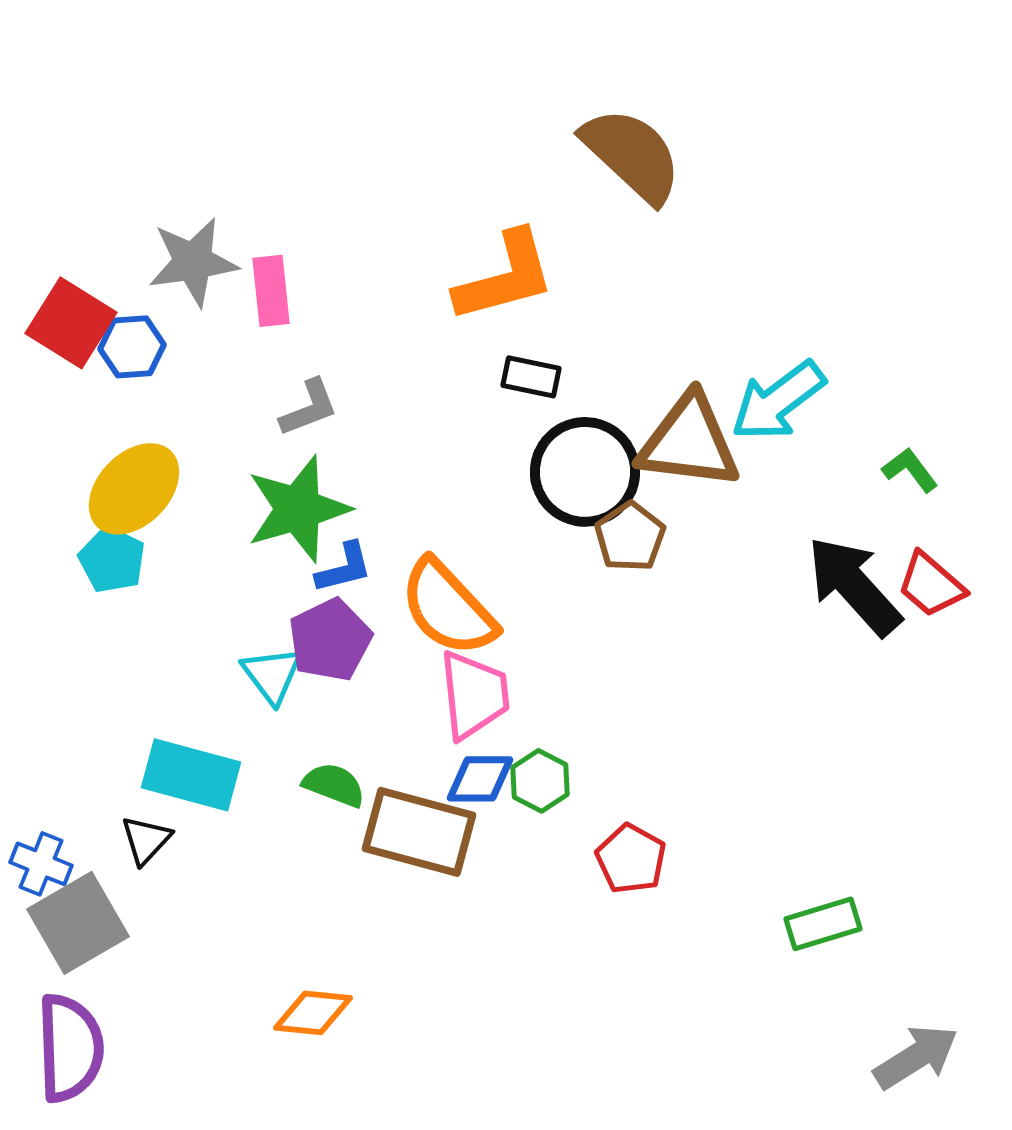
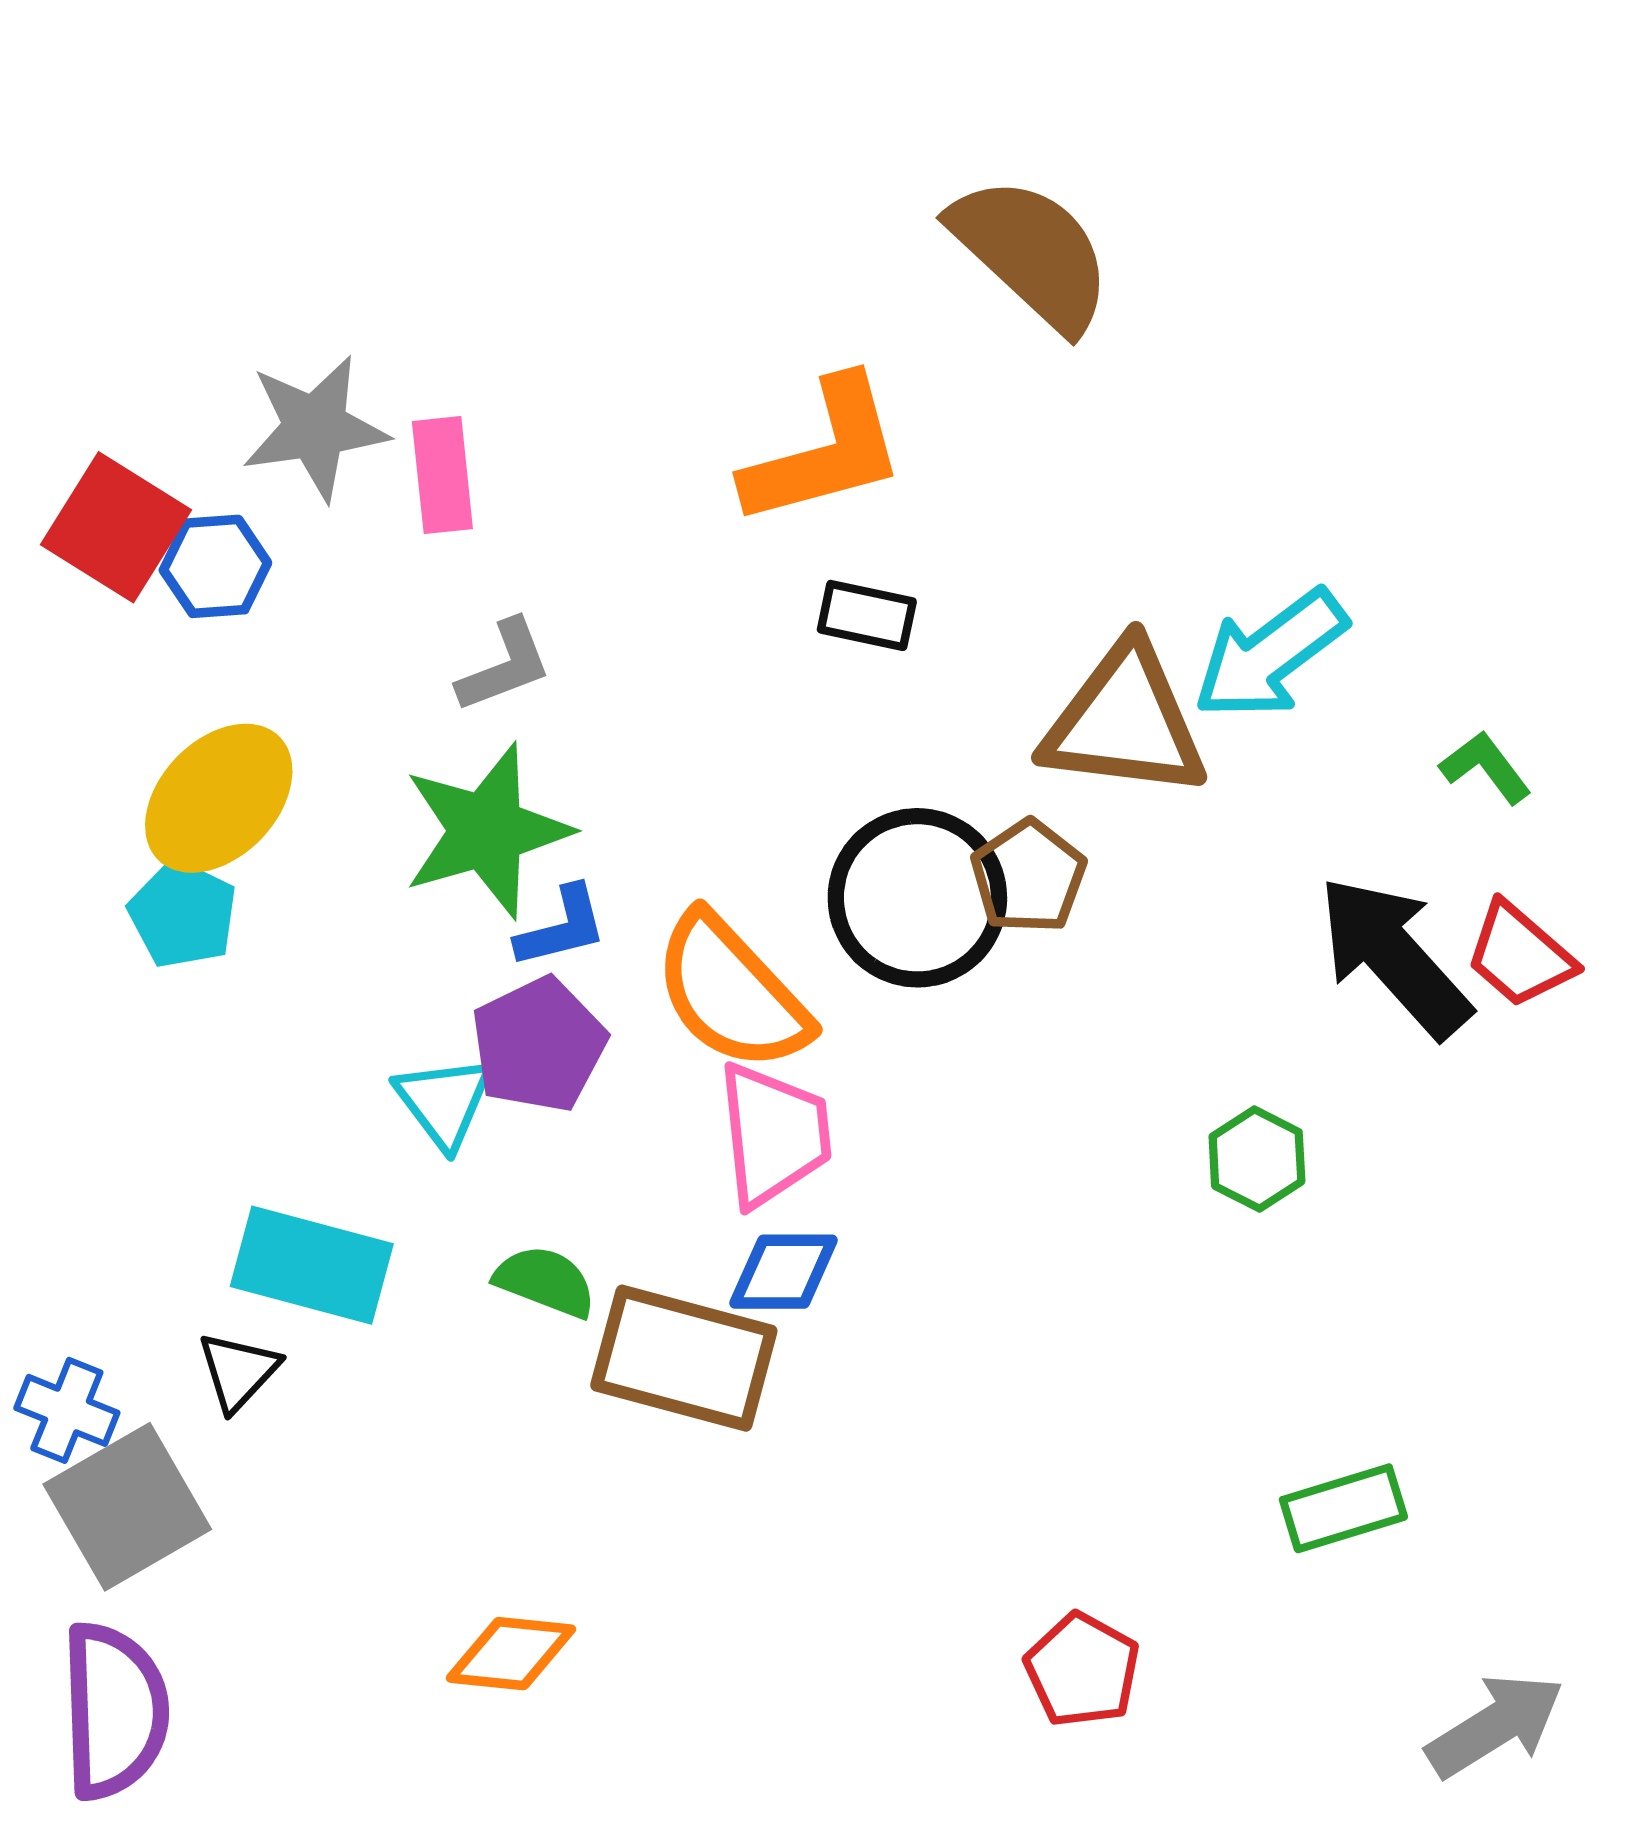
black circle: (585, 472) -> (917, 898), moved
green hexagon: (540, 781) -> (1257, 1159), moved
red pentagon: (631, 859) -> (1082, 1670), moved

